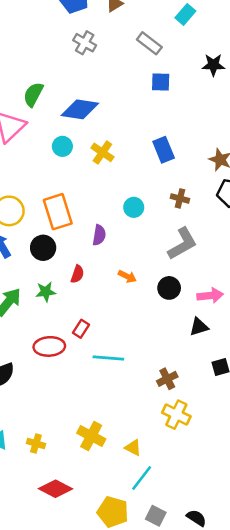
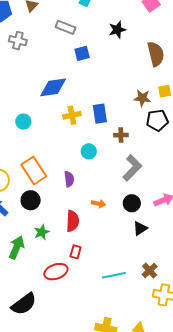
blue diamond: (80, 109) -> (53, 87), moved
blue rectangle: (164, 150) -> (100, 114), moved, turned 30
yellow cross: (102, 152) -> (72, 115), moved, turned -30
red semicircle: (77, 274) -> (73, 221), moved, size x1.5
black triangle: (199, 327) -> (140, 228), moved
cyan line: (108, 358) -> (114, 275), moved

